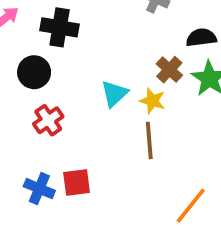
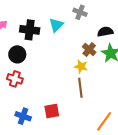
cyan triangle: (114, 94) -> (56, 25), moved
red cross: (48, 120) -> (15, 79), moved, turned -35
red square: (77, 182) -> (52, 111), moved

